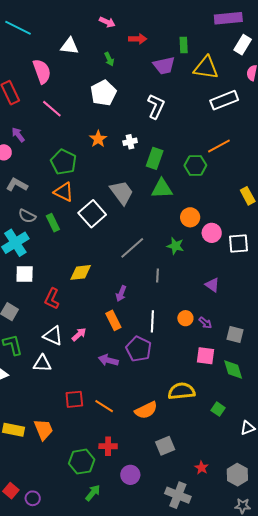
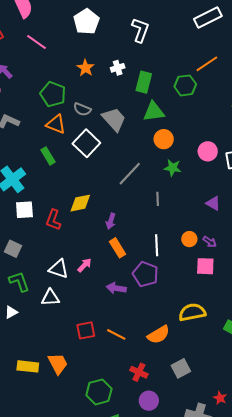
gray semicircle: (27, 216) -> (82, 109), moved
orange circle: (190, 217) -> (164, 139), moved
purple arrow: (121, 294) -> (111, 221), moved
red L-shape: (52, 299) -> (53, 220), moved
pink square: (205, 356) -> (205, 266), moved
red cross: (108, 446) -> (139, 372), moved, turned 30
red star: (202, 468) -> (220, 398), moved

